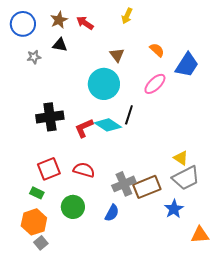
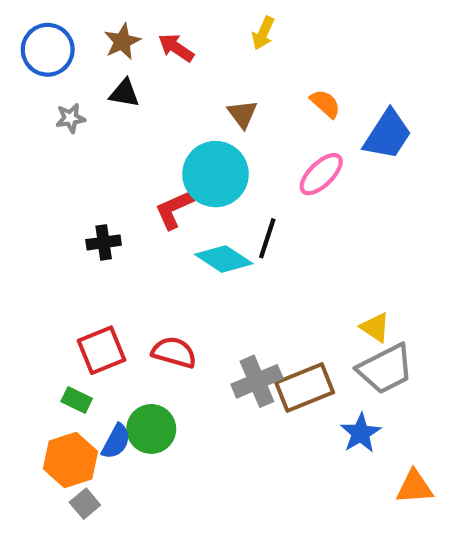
black cross: (50, 117) -> (104, 242), size x0.6
red L-shape: (84, 128) -> (174, 209), moved
blue semicircle: (112, 213) -> (116, 441), moved

